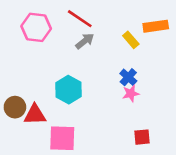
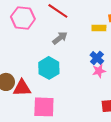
yellow rectangle: (131, 40) -> (99, 28), turned -48
gray arrow: (85, 41) -> (60, 38), moved

